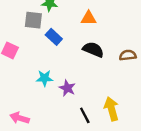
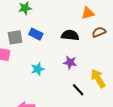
orange triangle: (89, 18) -> (88, 13), moved
gray square: (33, 20) -> (15, 37), moved
purple star: (67, 88) -> (70, 62), moved

